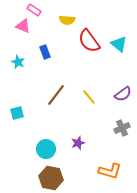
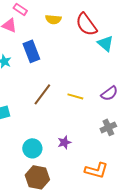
red semicircle: (89, 41) -> (86, 24), moved
blue rectangle: (45, 52) -> (31, 51), size x1.5
yellow line: (89, 97) -> (75, 96), turned -35

